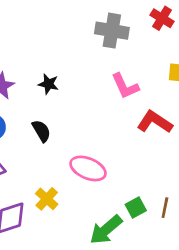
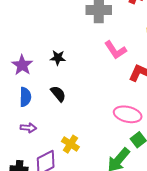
pink ellipse: (88, 168) -> (128, 114), moved

